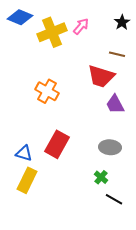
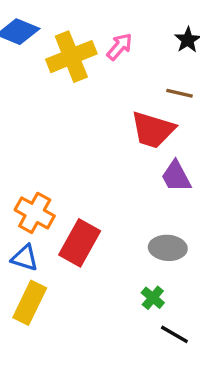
orange cross: (47, 91) -> (35, 213), moved

